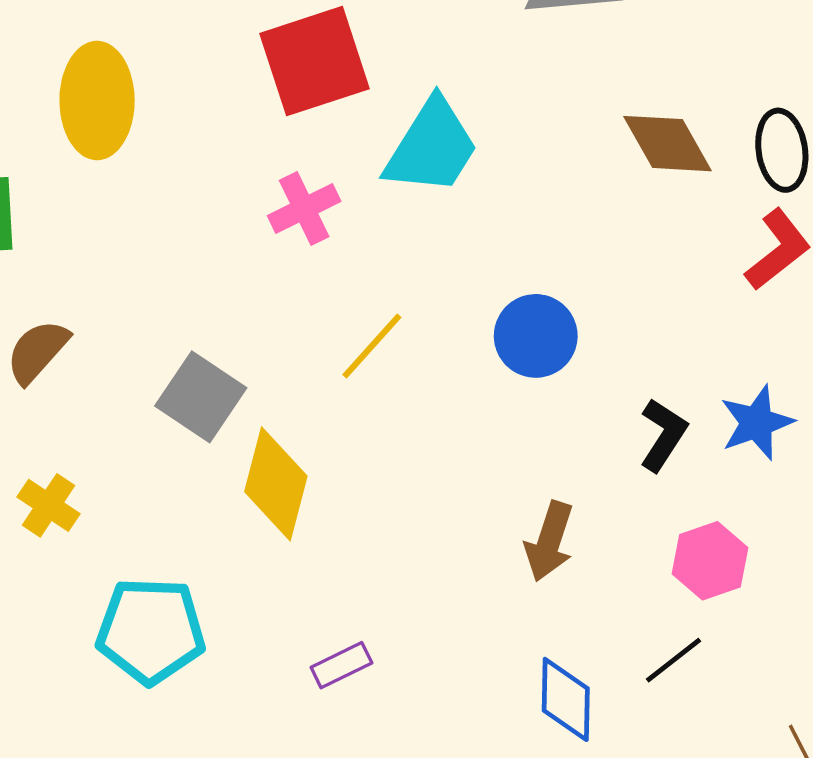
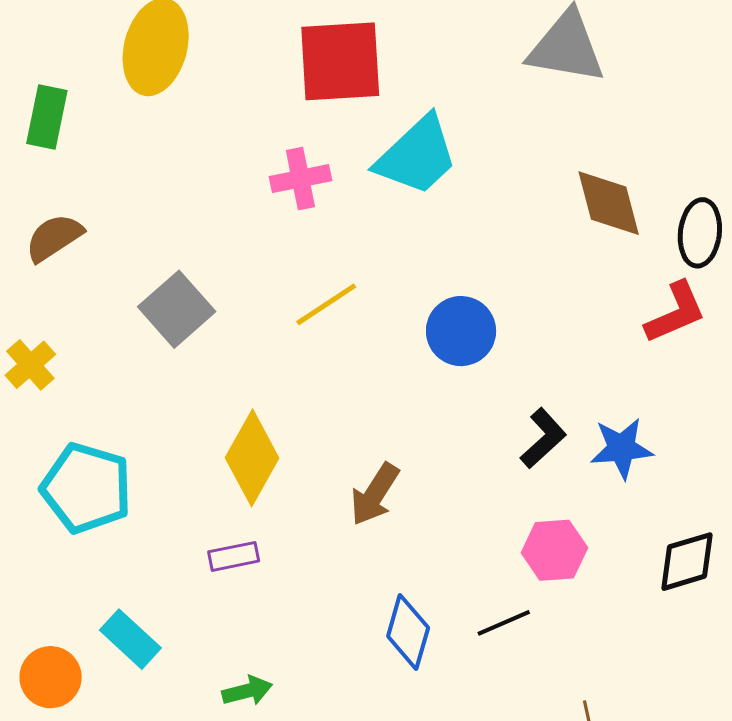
yellow diamond: (276, 484) -> (252, 458), moved
brown arrow: (549, 541) -> (375, 494), moved

